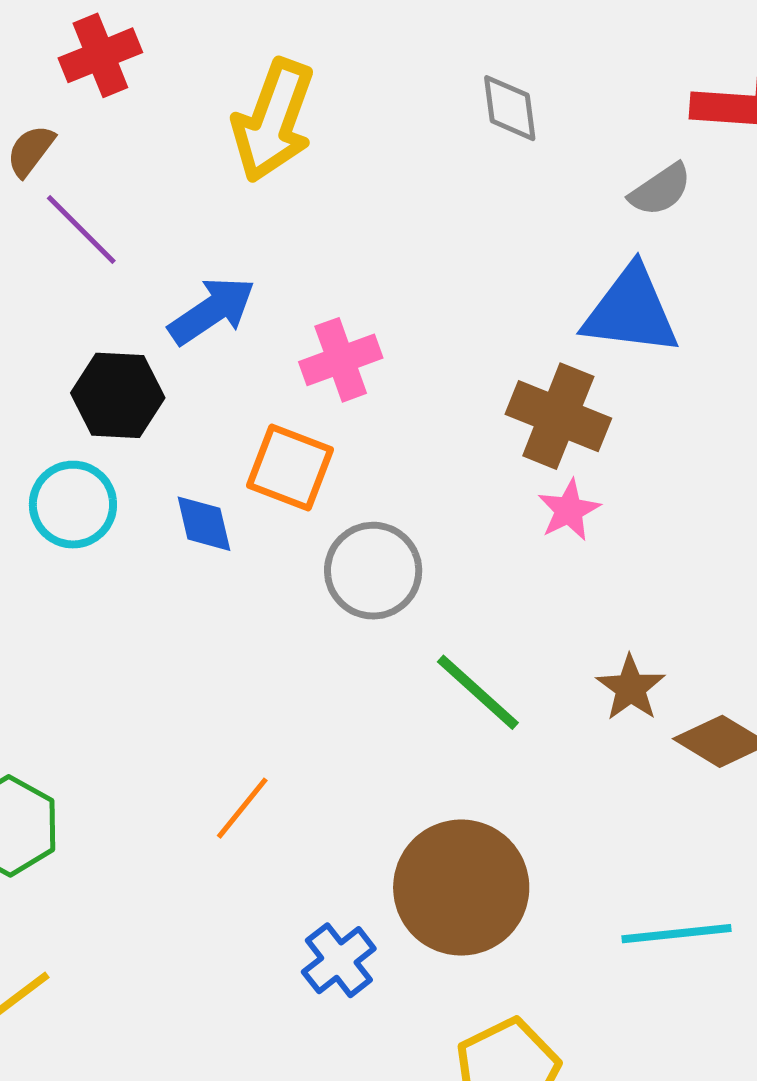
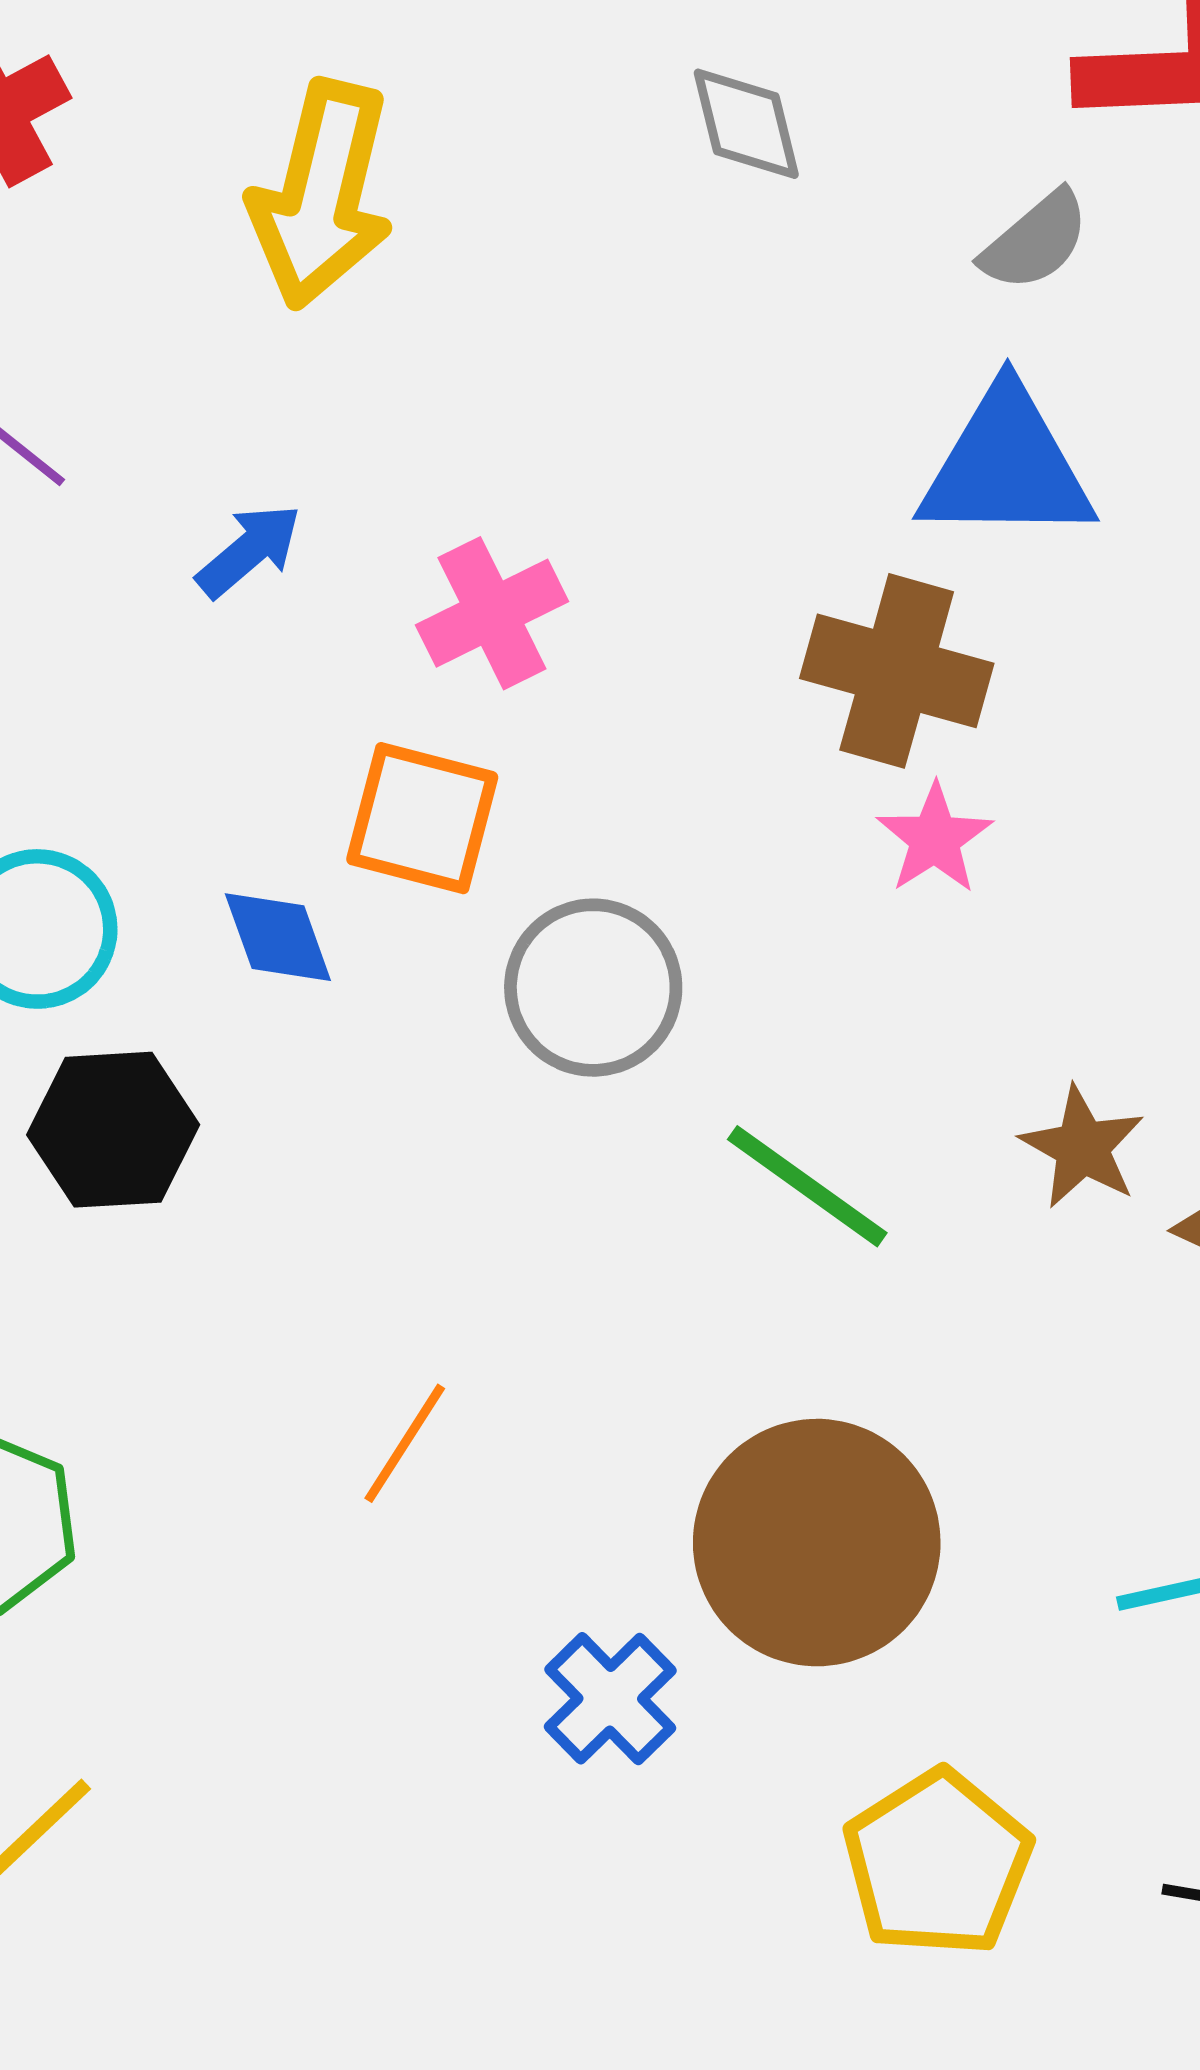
blue arrow: (212, 311) -> (249, 551), size x0.7
black hexagon: (118, 395) -> (113, 1130), moved

